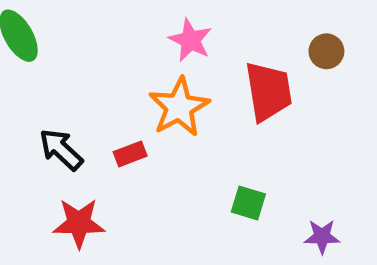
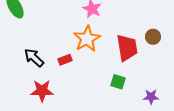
brown circle: (326, 51) -> (153, 37), moved
red trapezoid: (268, 91) -> (127, 48), moved

